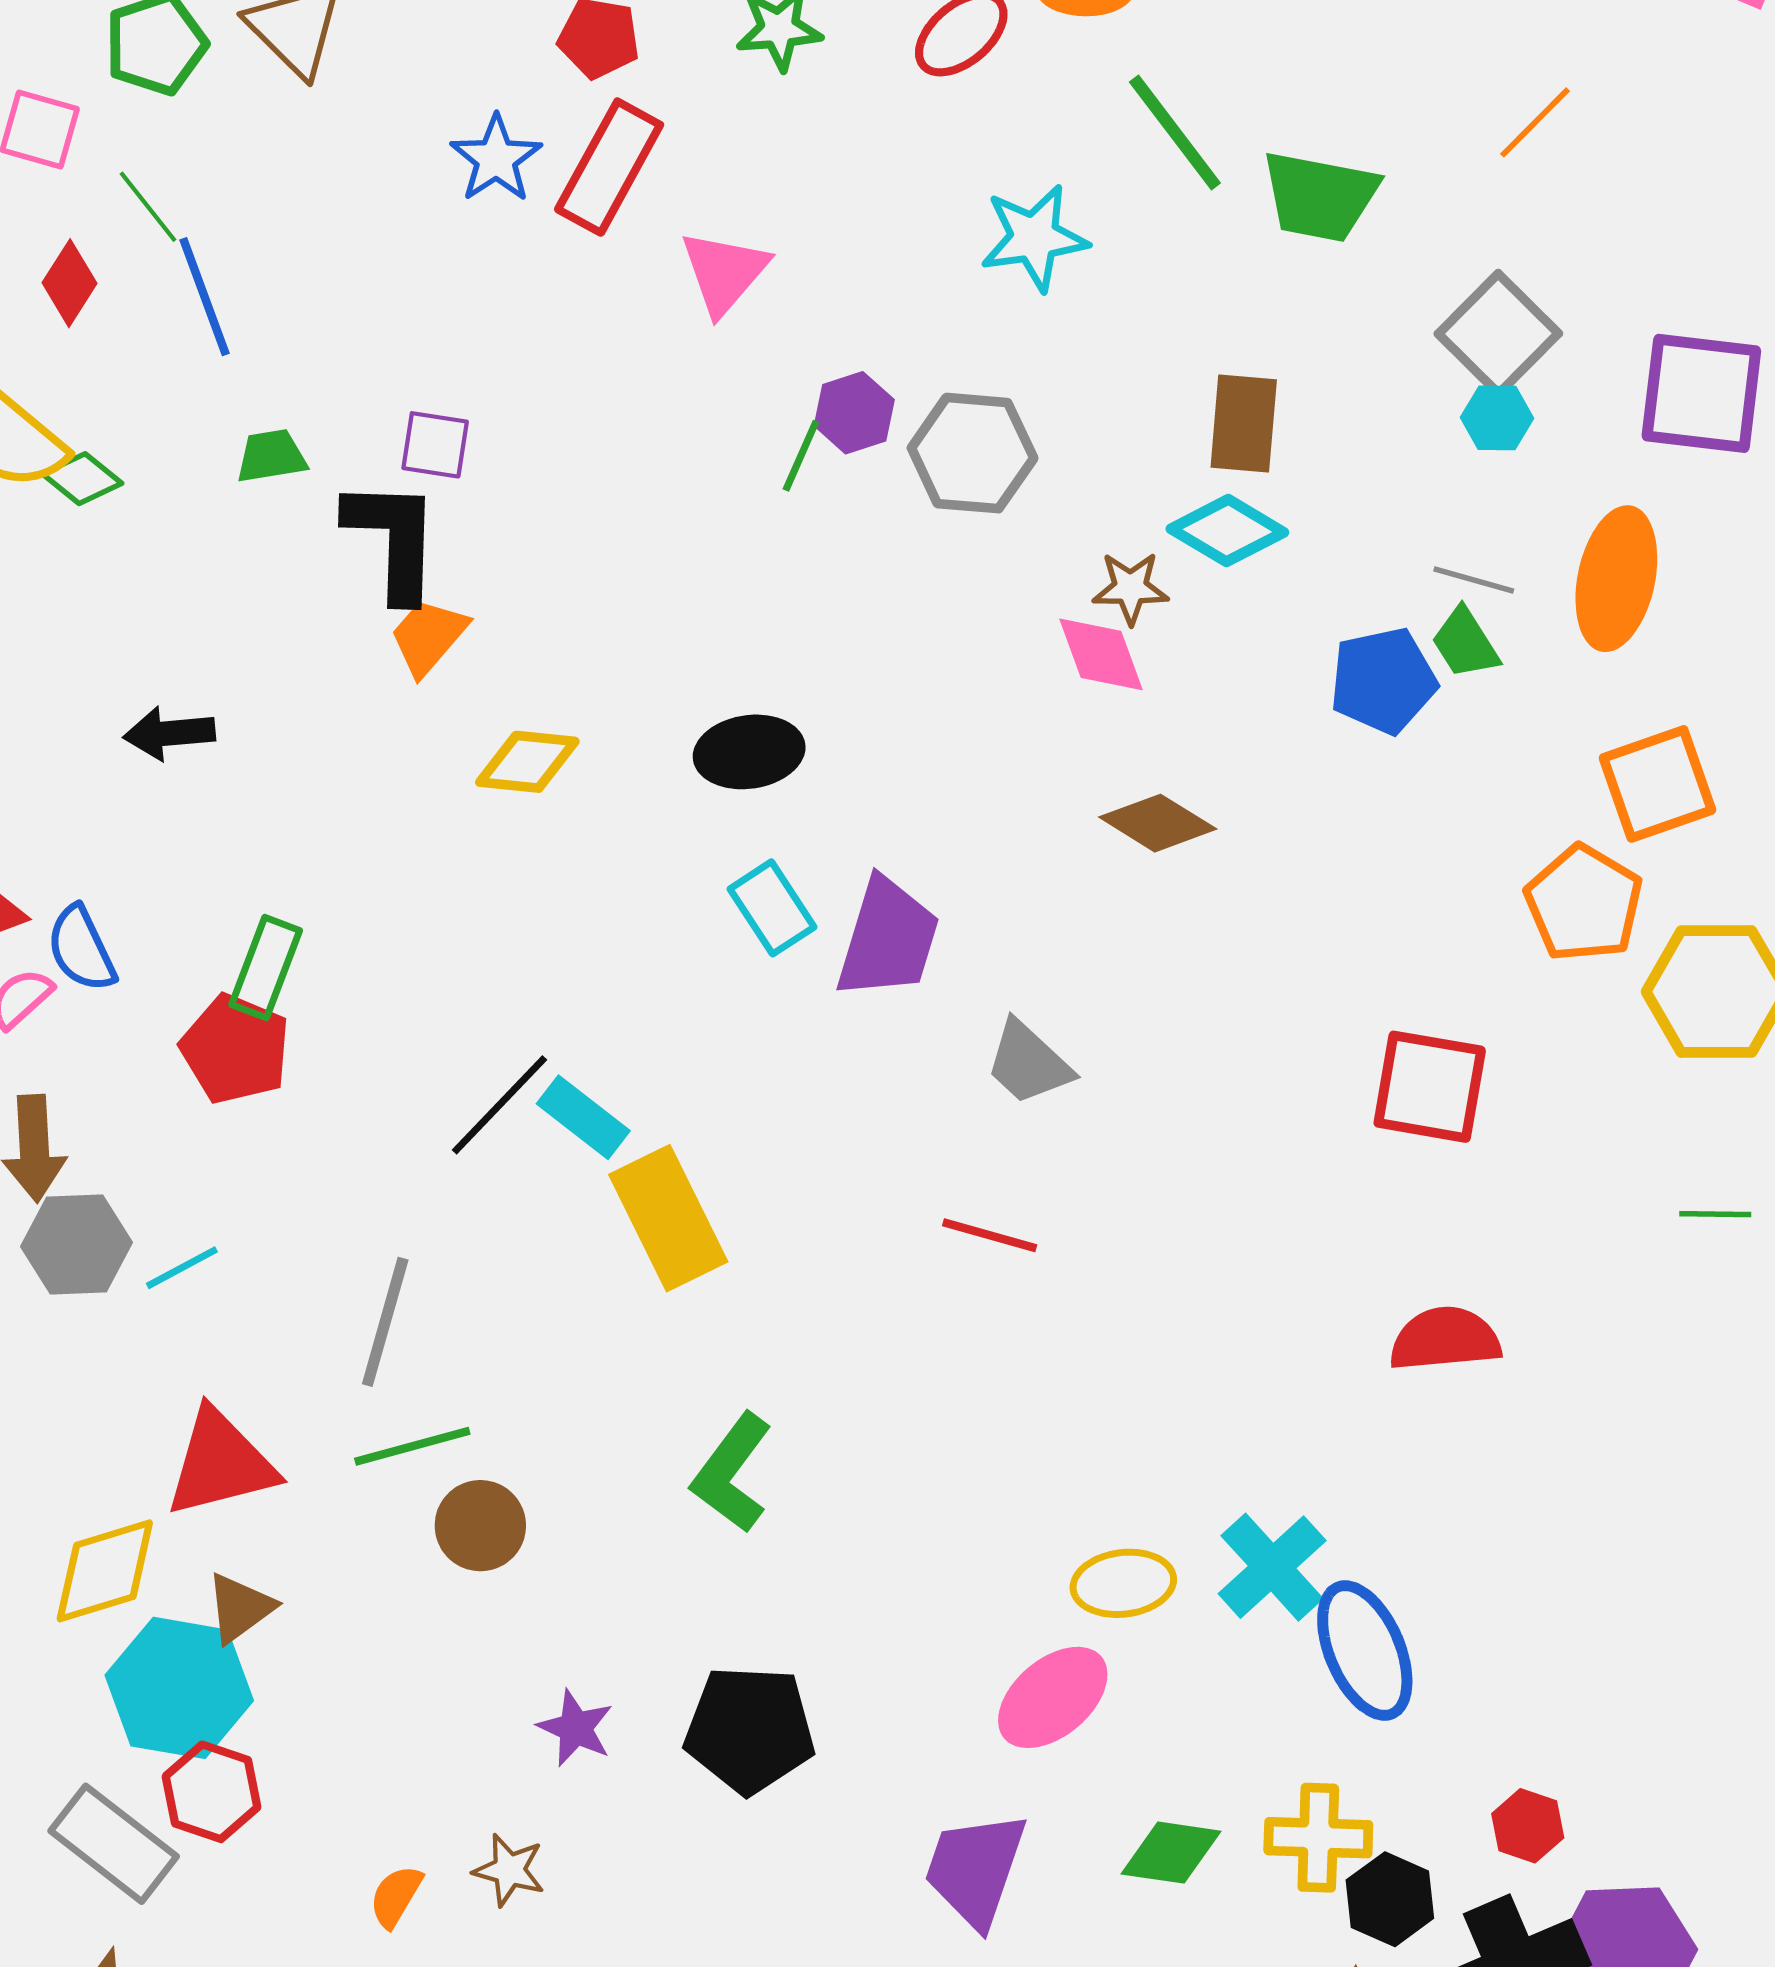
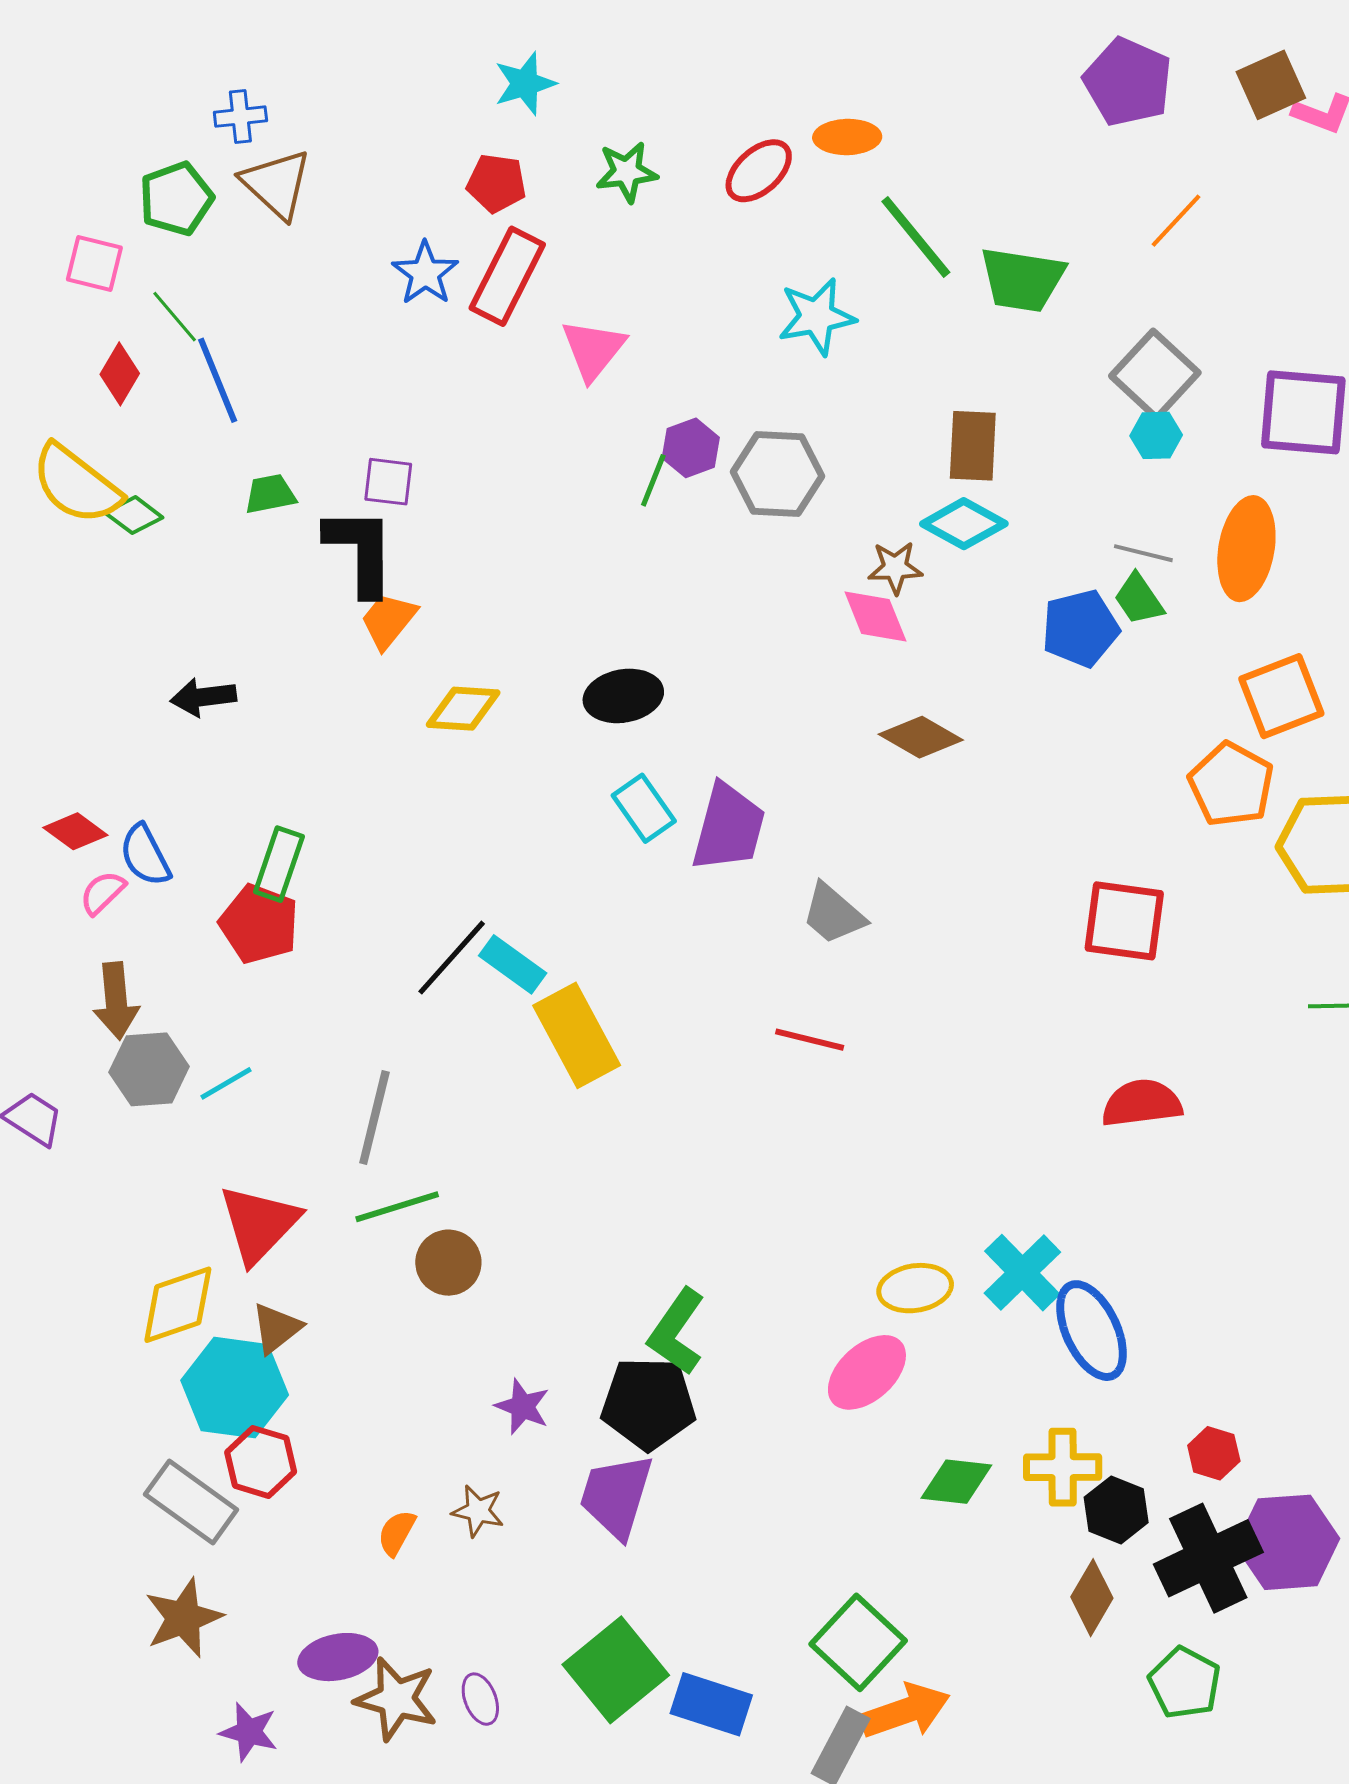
red triangle: (221, 1463) -> (259, 1224), turned -30
green L-shape: (732, 1473) -> (676, 1332), moved
purple trapezoid: (975, 1869) -> (616, 1496), moved

